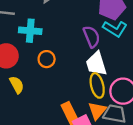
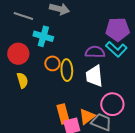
purple semicircle: (92, 37) -> (95, 52), turned -78
yellow ellipse: (97, 85) -> (67, 70), moved

